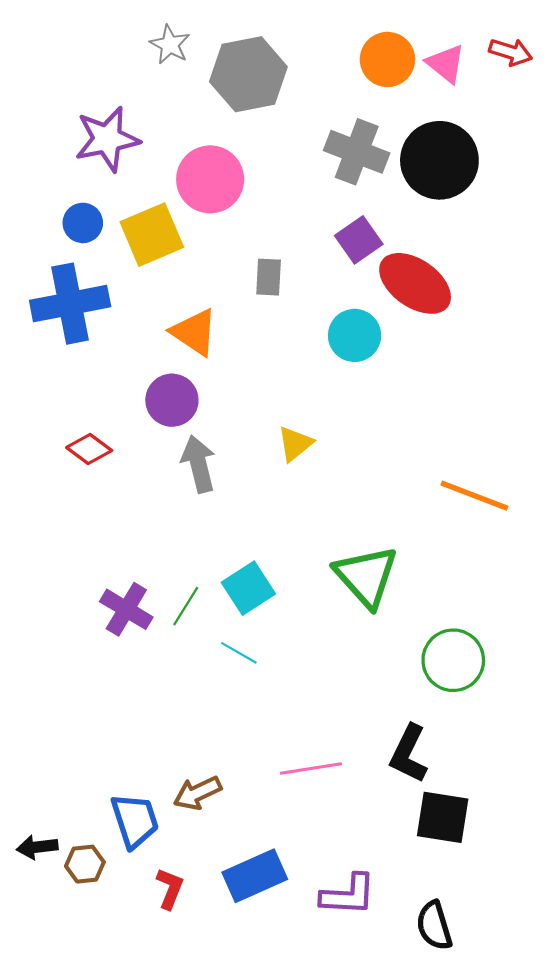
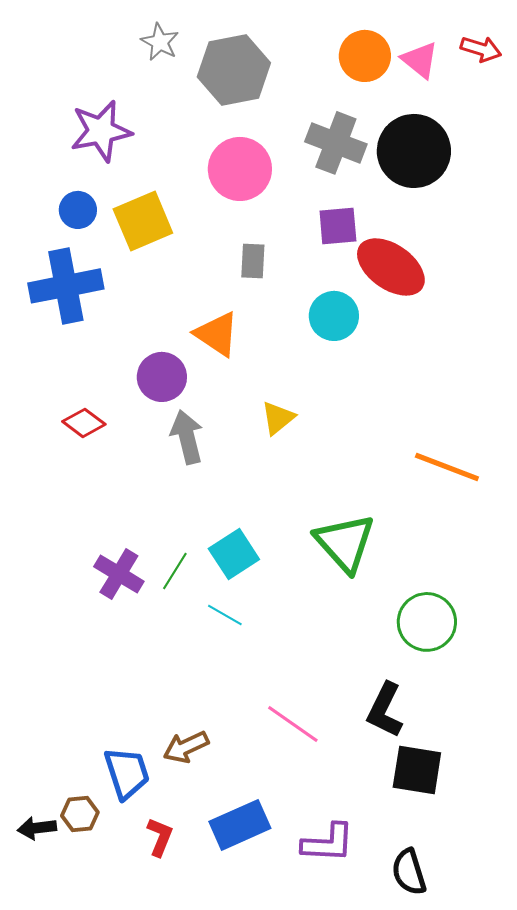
pink circle: (210, 179) -> (240, 169), moved
purple square: (359, 240) -> (338, 226), turned 30
orange triangle: (194, 332) -> (217, 334), moved
pink line: (311, 769) -> (293, 724), turned 44
black arrow: (37, 847) -> (37, 828), moved

